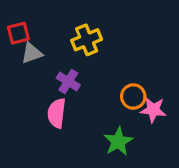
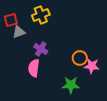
yellow cross: (87, 40) -> (41, 15), moved
green star: (118, 141) -> (71, 85), turned 30

